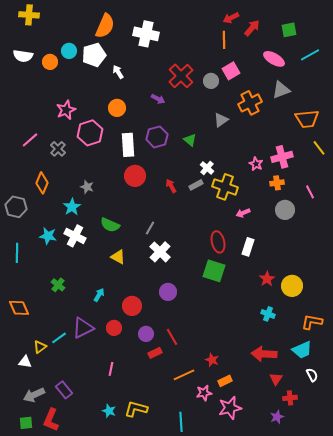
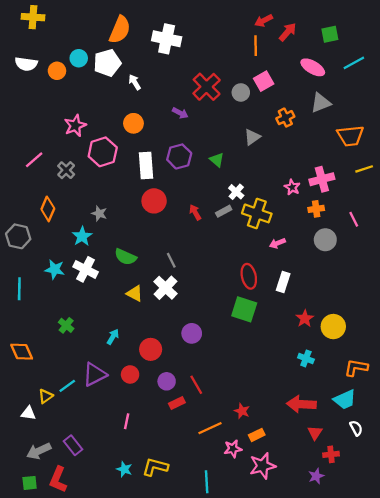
orange cross: (250, 103) -> (285, 118), size x0.7
yellow line: (319, 148) -> (364, 169), turned -70
gray line: (150, 228) -> (171, 260), turned -56
white cross: (160, 252) -> (165, 288), moved

